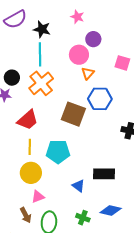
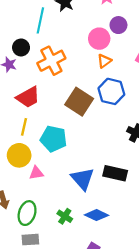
cyan line: (40, 54) -> (40, 20), moved
black rectangle: (104, 174) -> (115, 173), moved
blue triangle: (78, 186) -> (83, 179), moved, size x1.6
pink triangle: (38, 197) -> (36, 173), moved

